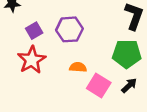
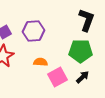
pink square: (99, 85) -> (58, 77), turned 30

